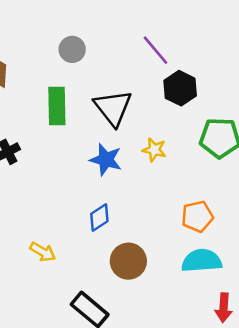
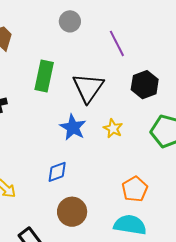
gray circle: (72, 49) -> (70, 21), moved
purple line: (156, 50) -> (117, 43), moved
orange pentagon: (197, 216) -> (135, 189), turned -30

